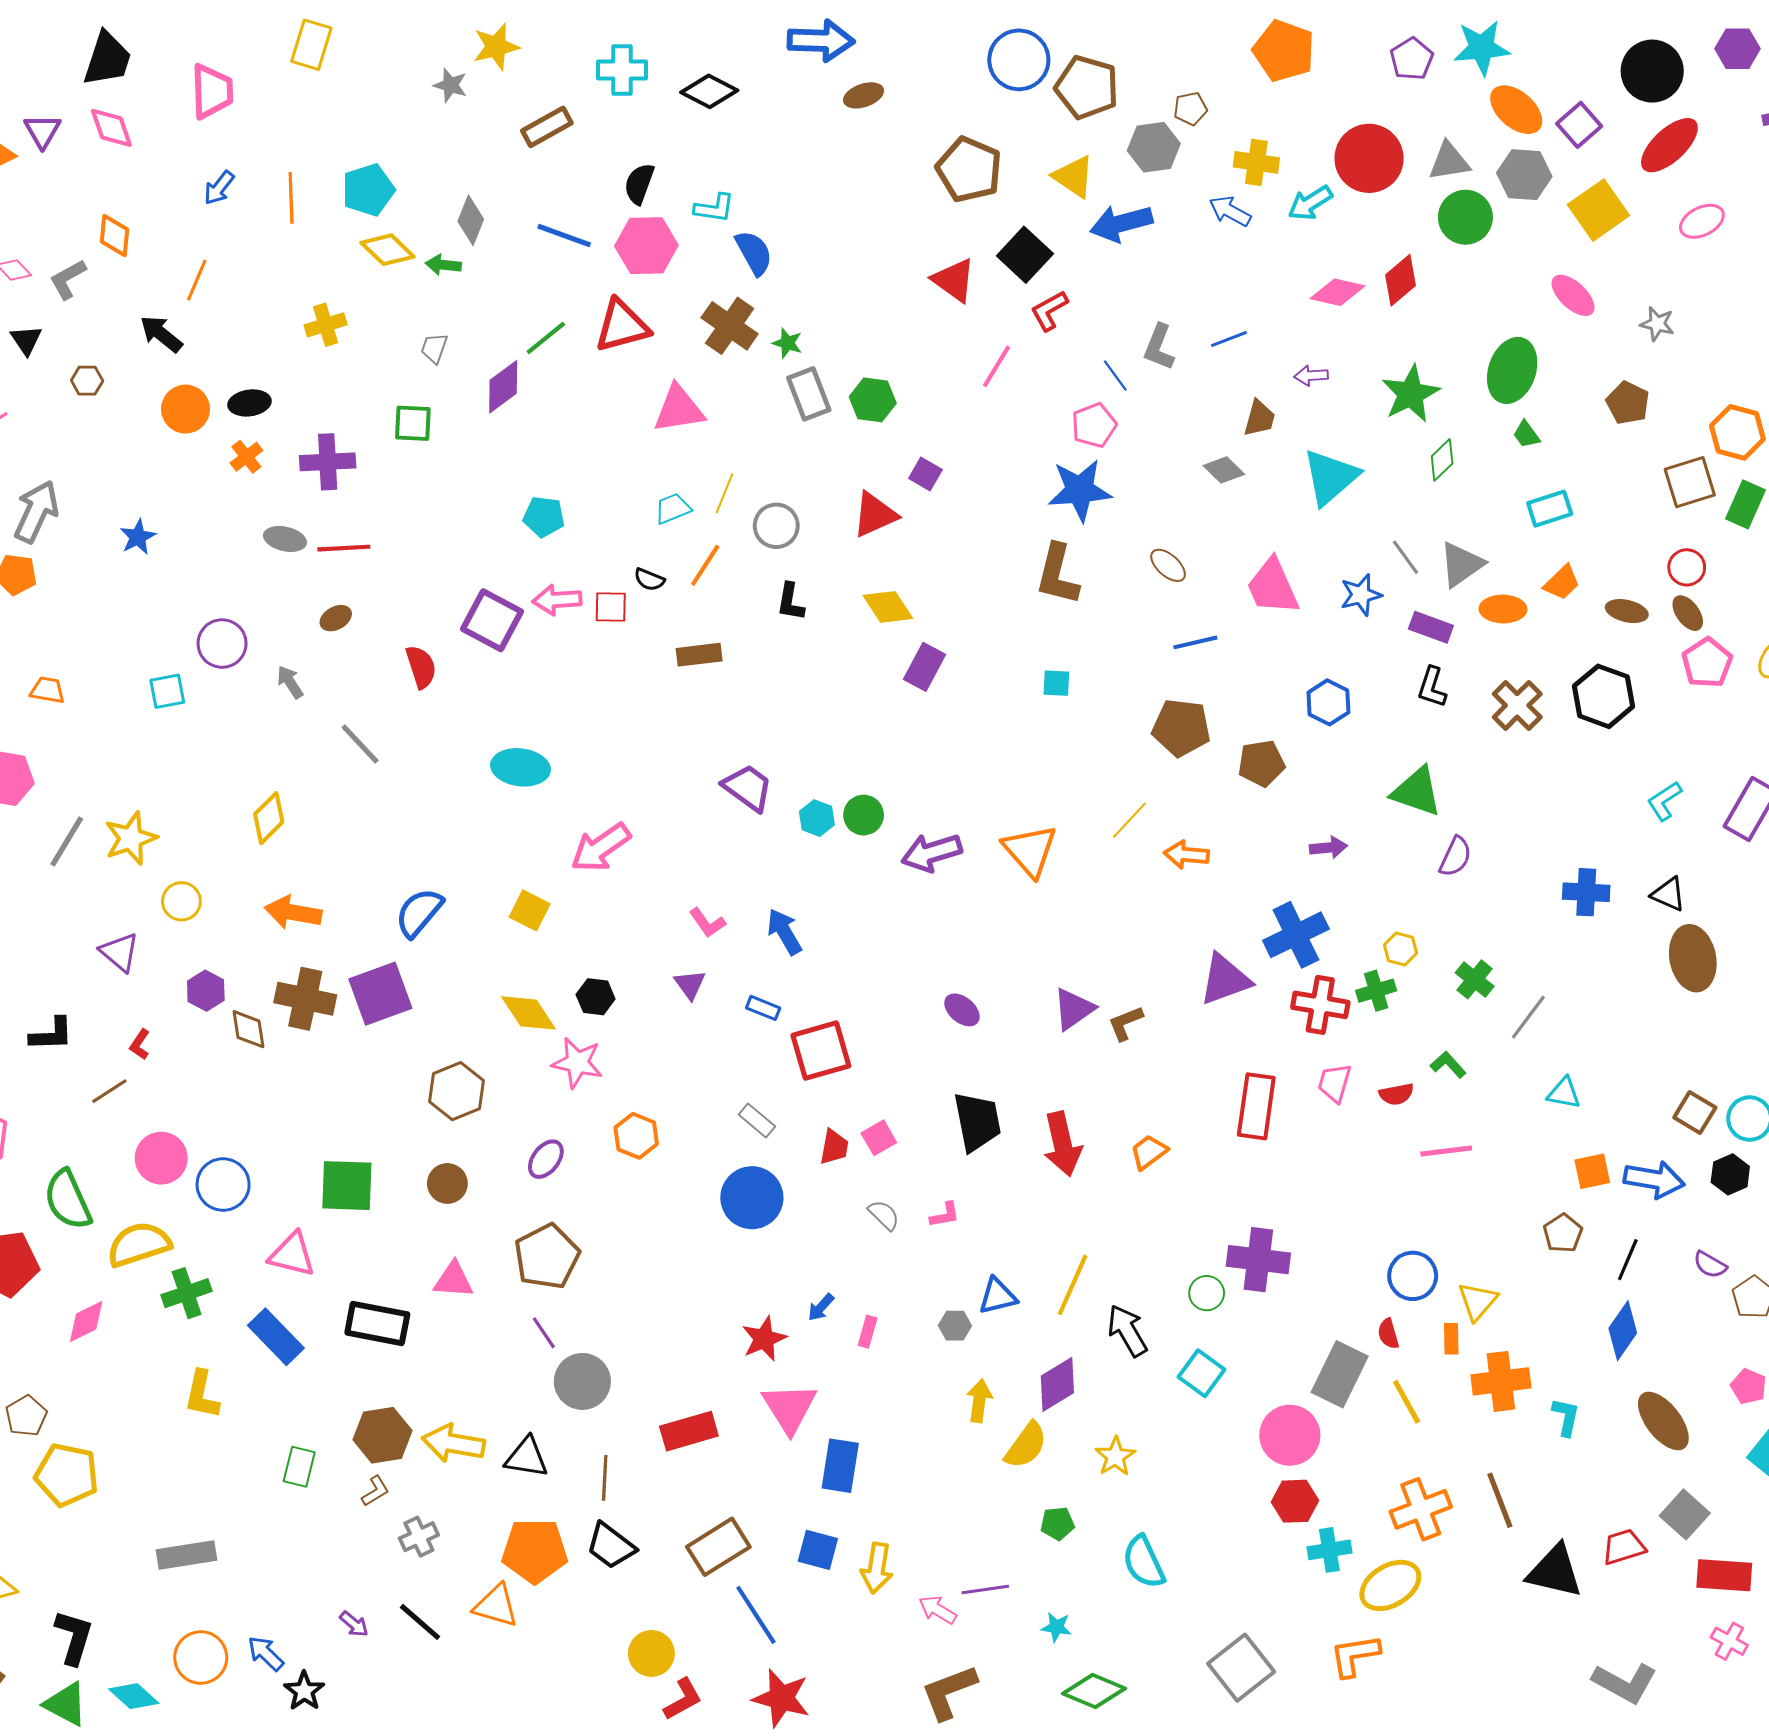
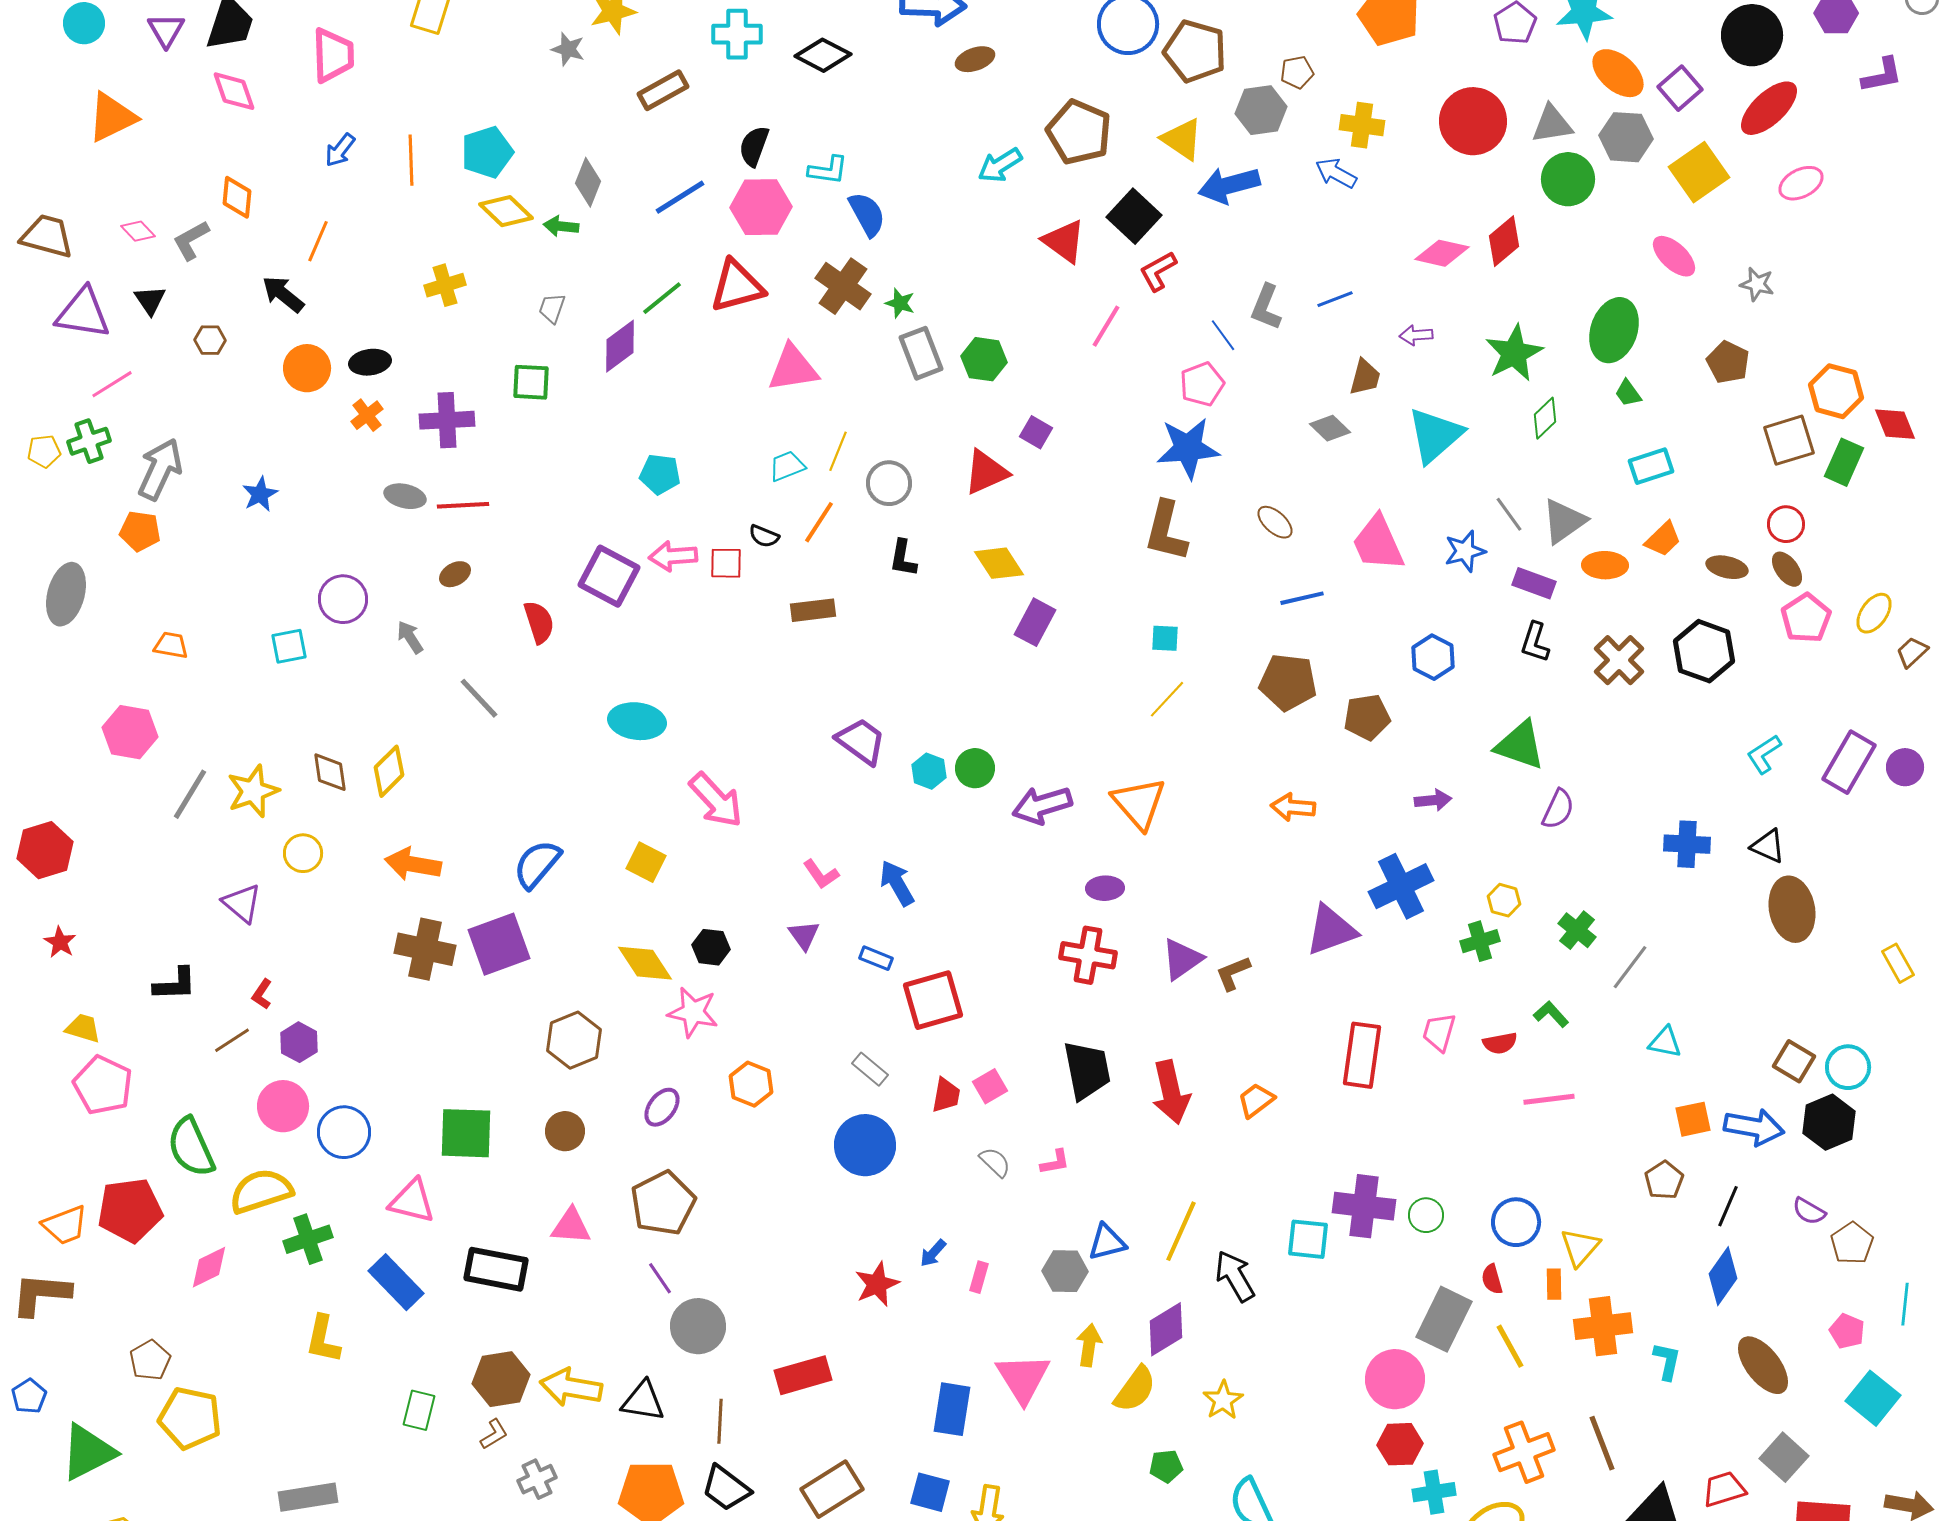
purple triangle: (42, 131) -> (166, 30), moved
cyan arrow: (1310, 203) -> (1000, 165), moved
blue line: (564, 235) -> (680, 197), turned -52
yellow line: (1129, 820) -> (1167, 699), moved
pink arrow: (601, 848) -> (716, 800), turned -98
purple hexagon: (206, 991) -> (299, 1042), moved
red cross: (1320, 1005) -> (1088, 955), moved
purple ellipse: (962, 1010) -> (1105, 888), moved, turned -42
brown diamond: (248, 1029) -> (330, 772), moved
black hexagon: (1730, 1174) -> (1829, 1122), size x1.4
green circle: (1207, 1293) -> (1426, 1215), moved
gray hexagon: (955, 1326) -> (1065, 1271), size x1.4
cyan square: (1202, 1373) -> (1308, 1239), moved, turned -30
pink triangle: (789, 1408) -> (1023, 1378), moved

